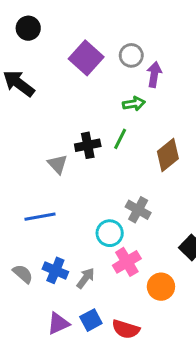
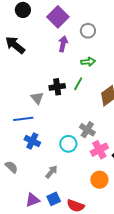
purple square: (86, 58) -> (58, 17), moved
purple arrow: (154, 74) -> (63, 44), moved
blue line: (40, 217) -> (23, 119), moved
pink cross: (127, 262) -> (99, 150), moved
blue cross: (55, 270) -> (32, 141), moved

